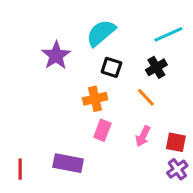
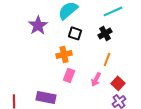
orange line: (146, 97) -> (107, 59), moved, turned 64
red square: (176, 142) -> (118, 83), turned 32

